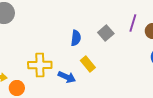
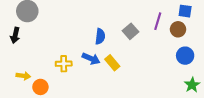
yellow cross: (40, 65) -> (64, 64), size x0.7
blue arrow: (67, 77) -> (91, 59), moved

